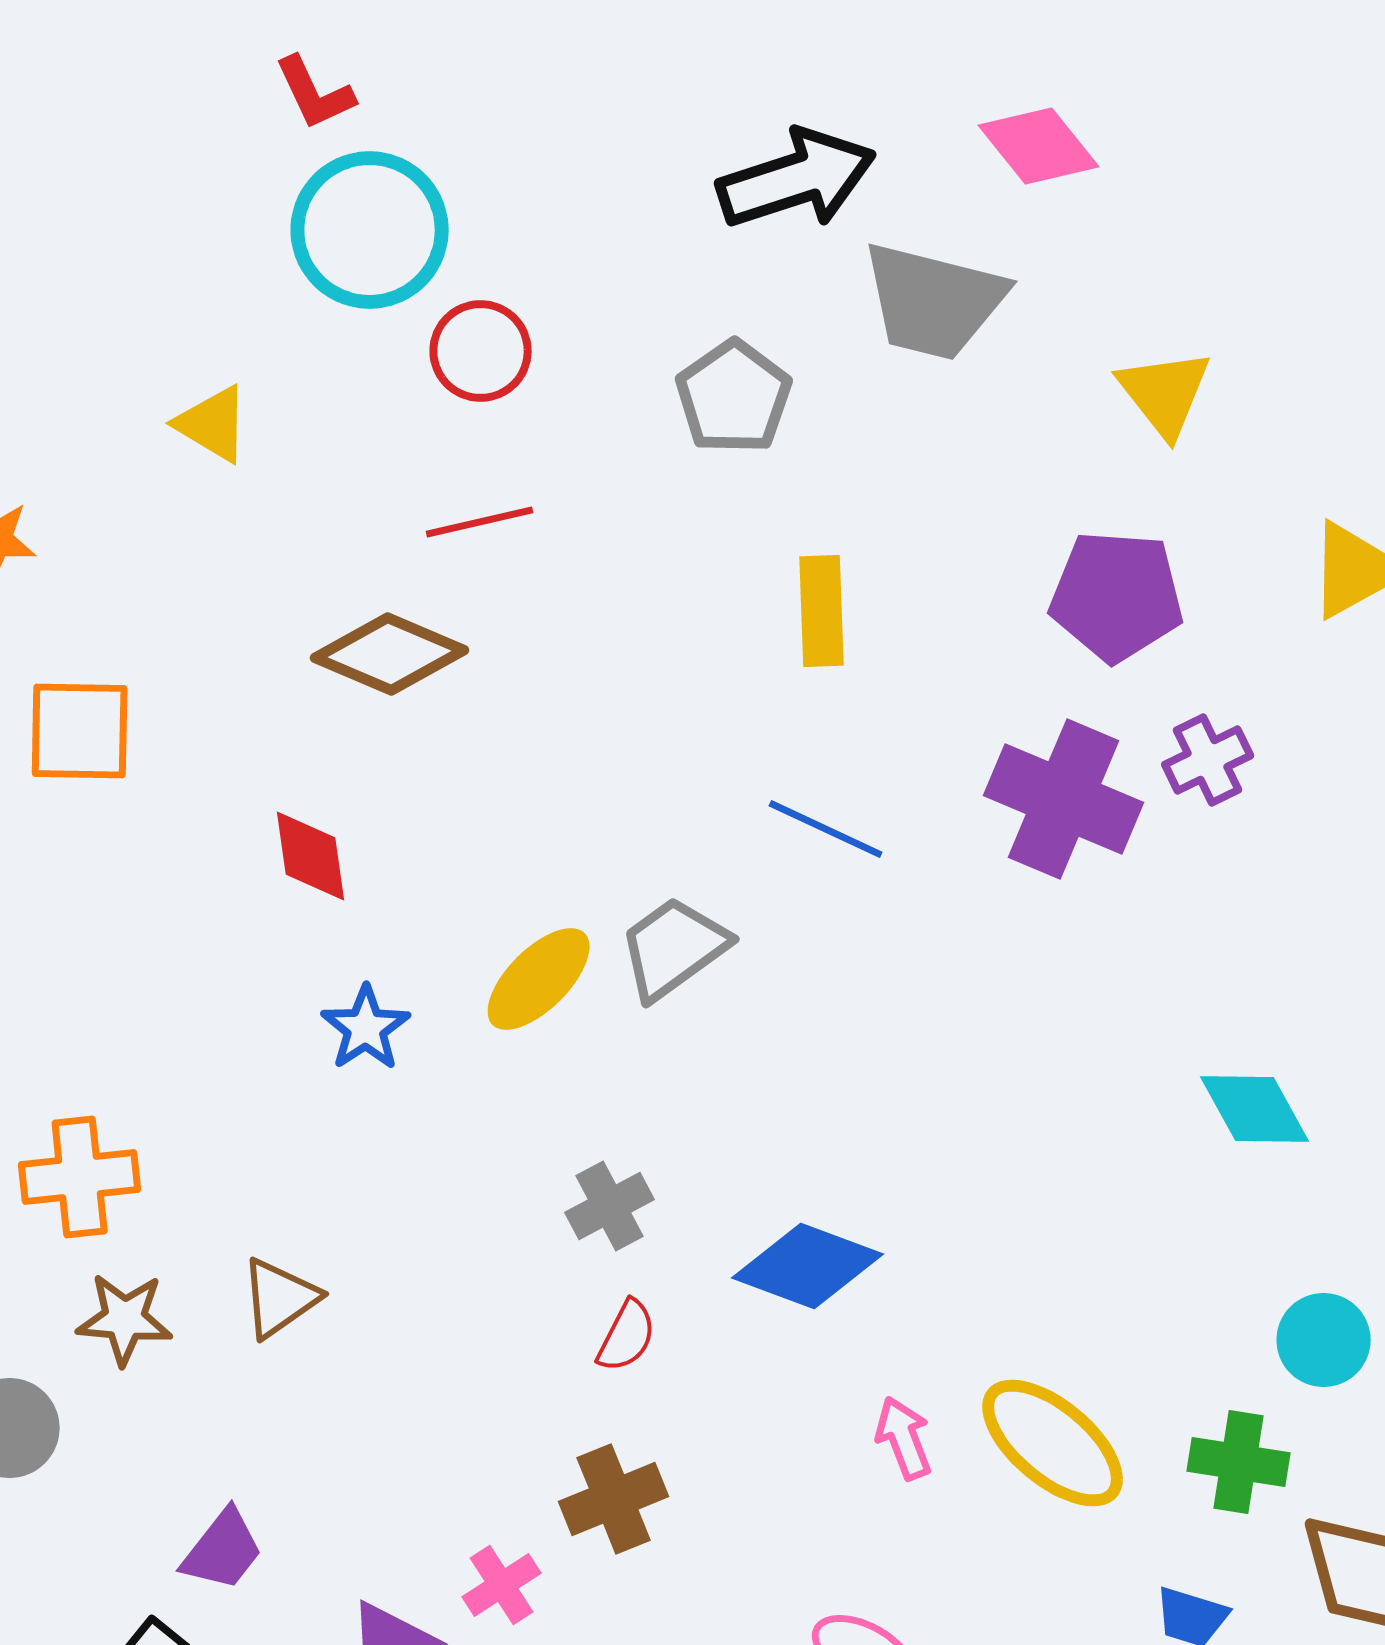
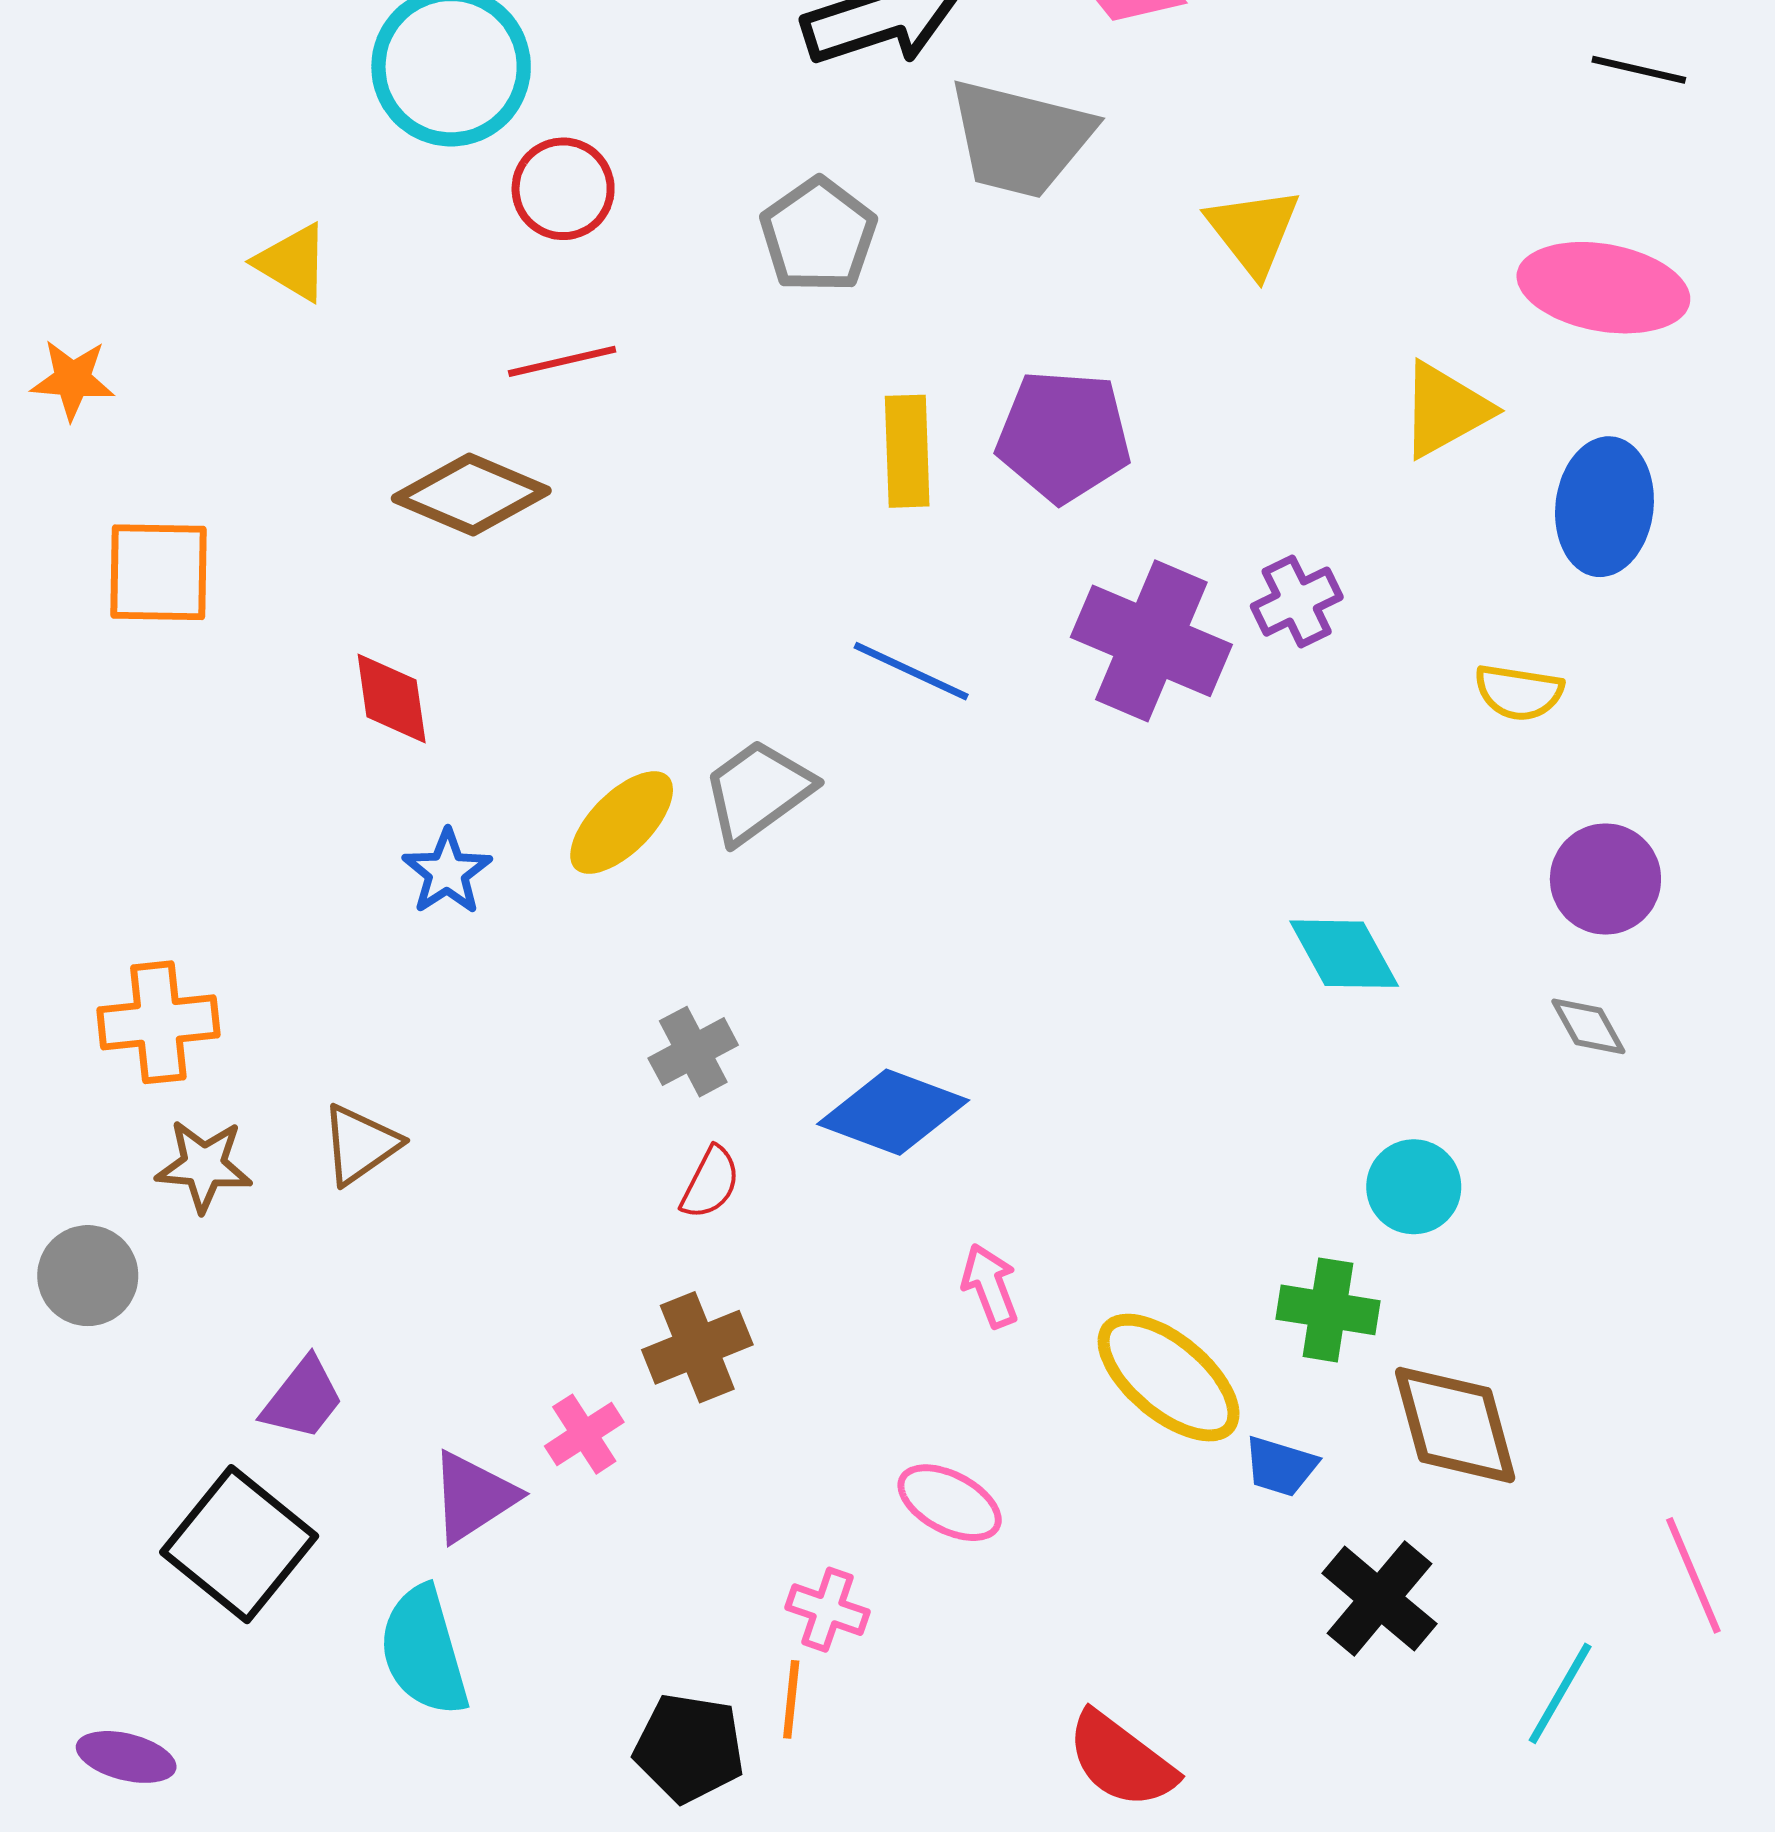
purple pentagon: (1117, 596) -> (1064, 436), moved
yellow ellipse: (1053, 1443) -> (1169, 1378), moved

